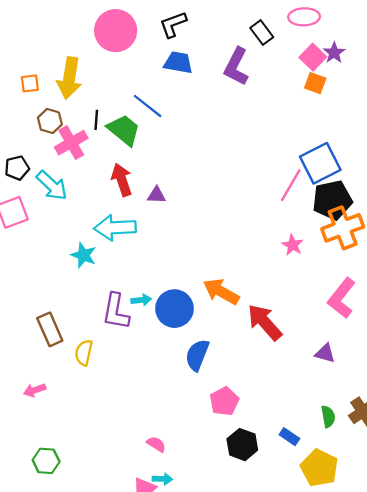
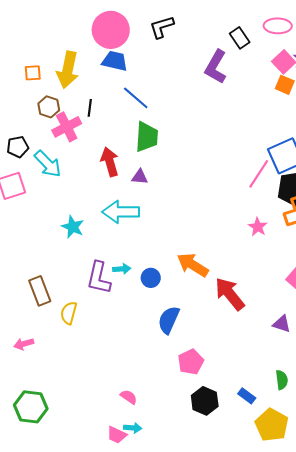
blue trapezoid: (178, 63) -> (115, 61), moved
green trapezoid: (124, 130) -> (147, 137), moved, turned 52
cyan arrow: (115, 228) -> (121, 212), moved
blue circle: (174, 309) -> (151, 278), size x0.6
green hexagon: (46, 461) -> (31, 407), size x1.4

